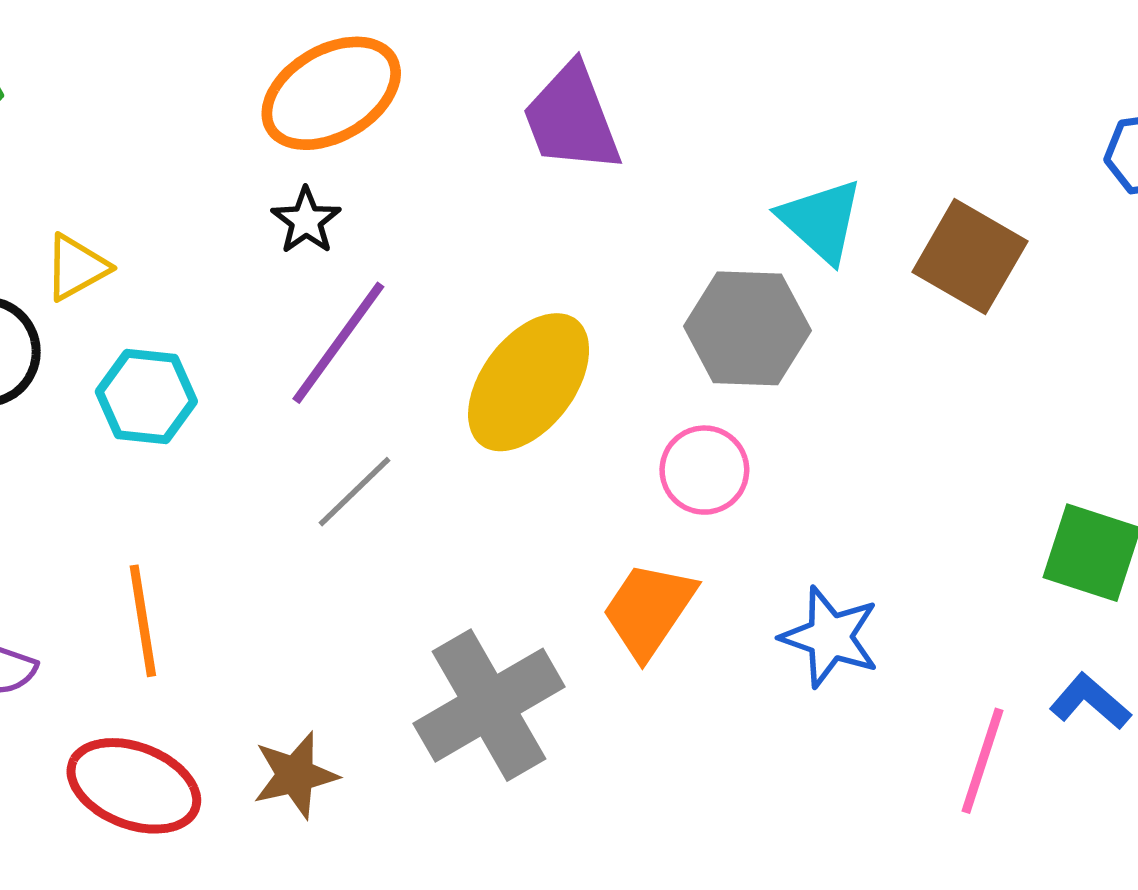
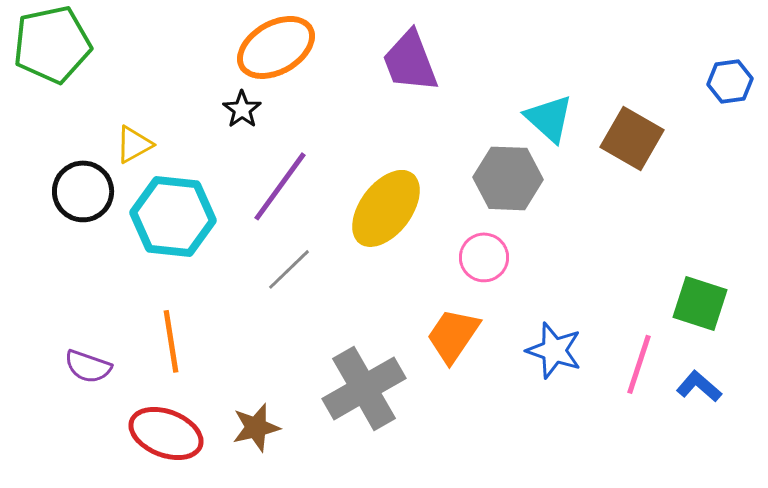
black star: (306, 221) -> (242, 109), moved
cyan hexagon: (146, 397) -> (173, 216), size x1.5
pink line: (982, 761) -> (639, 364), moved

